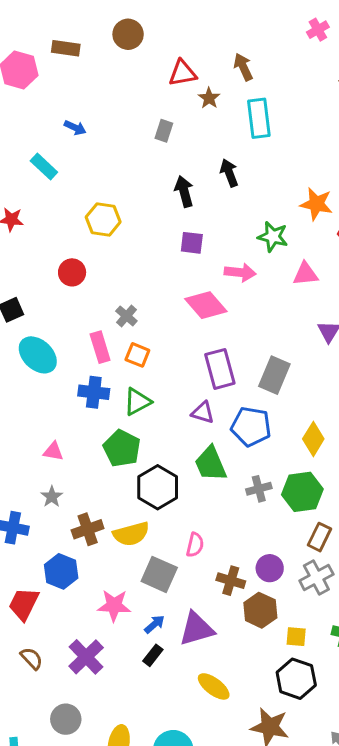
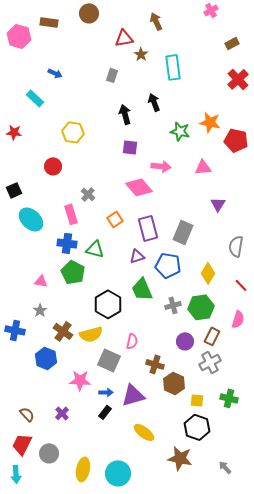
brown arrow: (243, 67) -> (156, 21), moved
green star: (273, 237) -> (180, 131), moved
orange square: (137, 355) -> (115, 219), moved, turned 35
green triangle: (137, 402) -> (95, 249), turned 42
purple triangle: (203, 413) -> (137, 256), turned -35
green pentagon: (122, 448) -> (73, 272), moved
brown cross: (88, 529) -> (63, 331), turned -36
purple circle: (270, 568) -> (185, 341), moved
red trapezoid: (24, 604) -> (22, 444), moved
blue arrow: (155, 624) -> (106, 392), turned 40
purple cross: (86, 657) -> (62, 413), size x0.6

